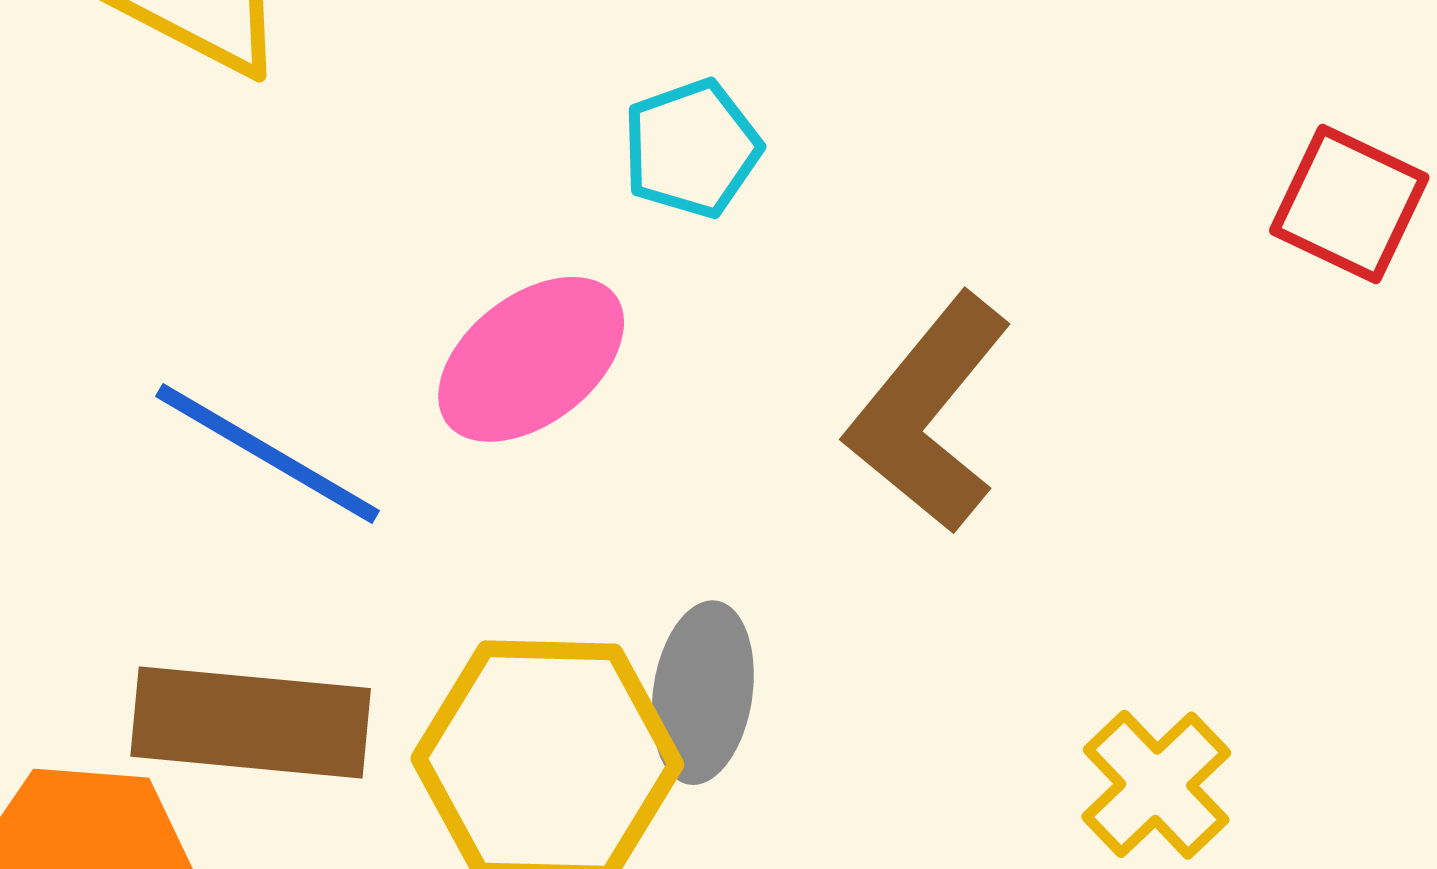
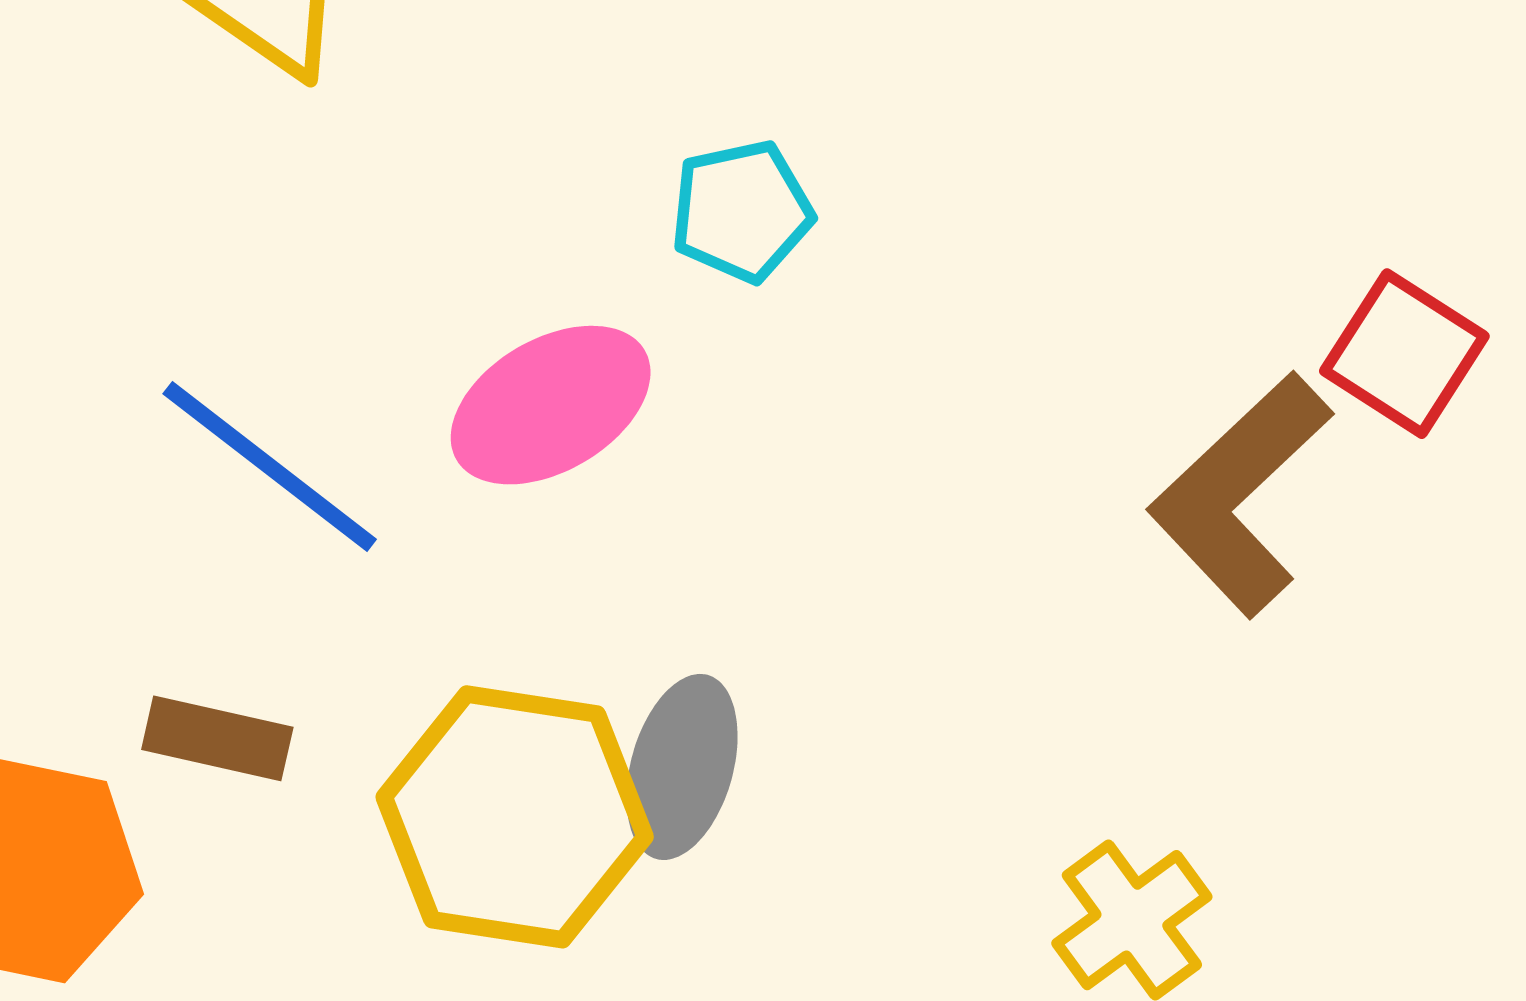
brown L-shape: (929, 413) -> (1240, 494), moved
brown rectangle: (251, 722) -> (217, 738), size x0.6

